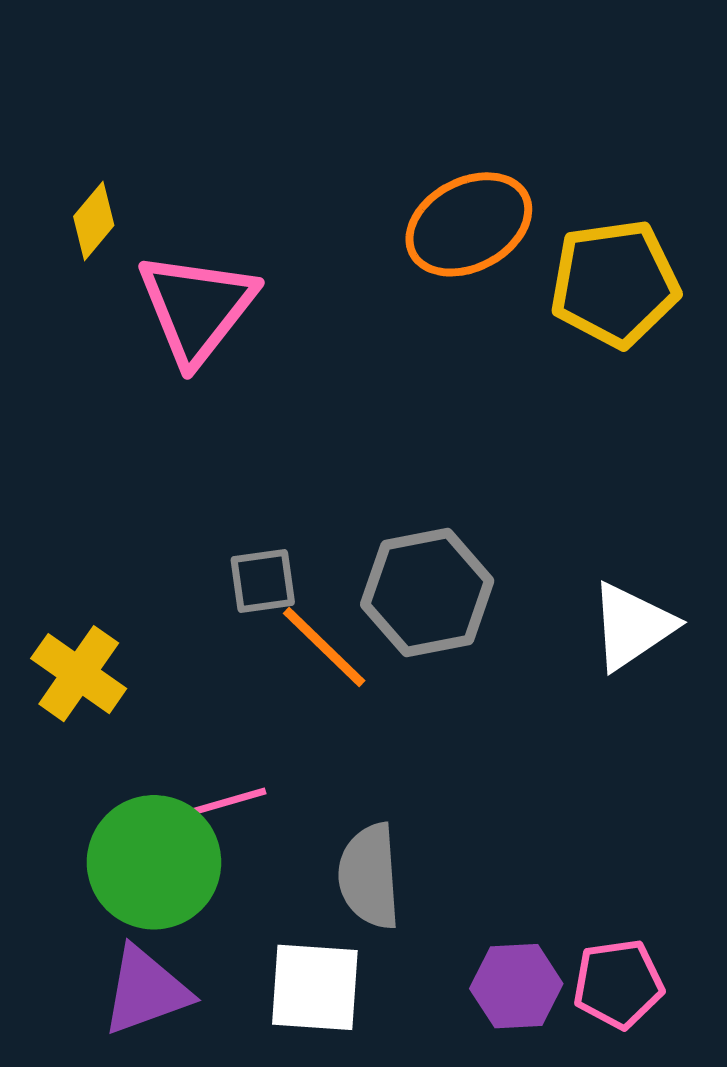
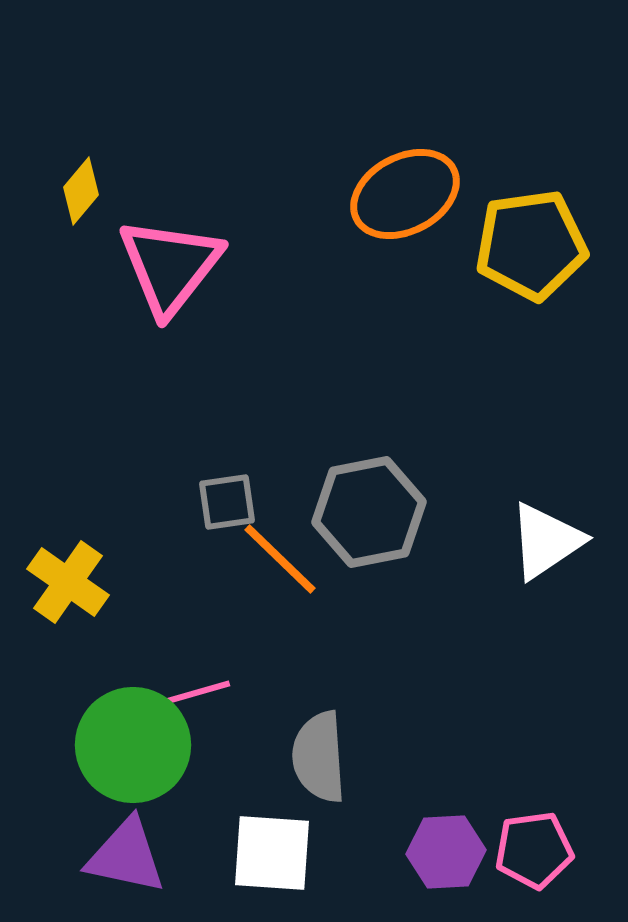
purple triangle: (146, 991) -> (126, 856), turned 32

